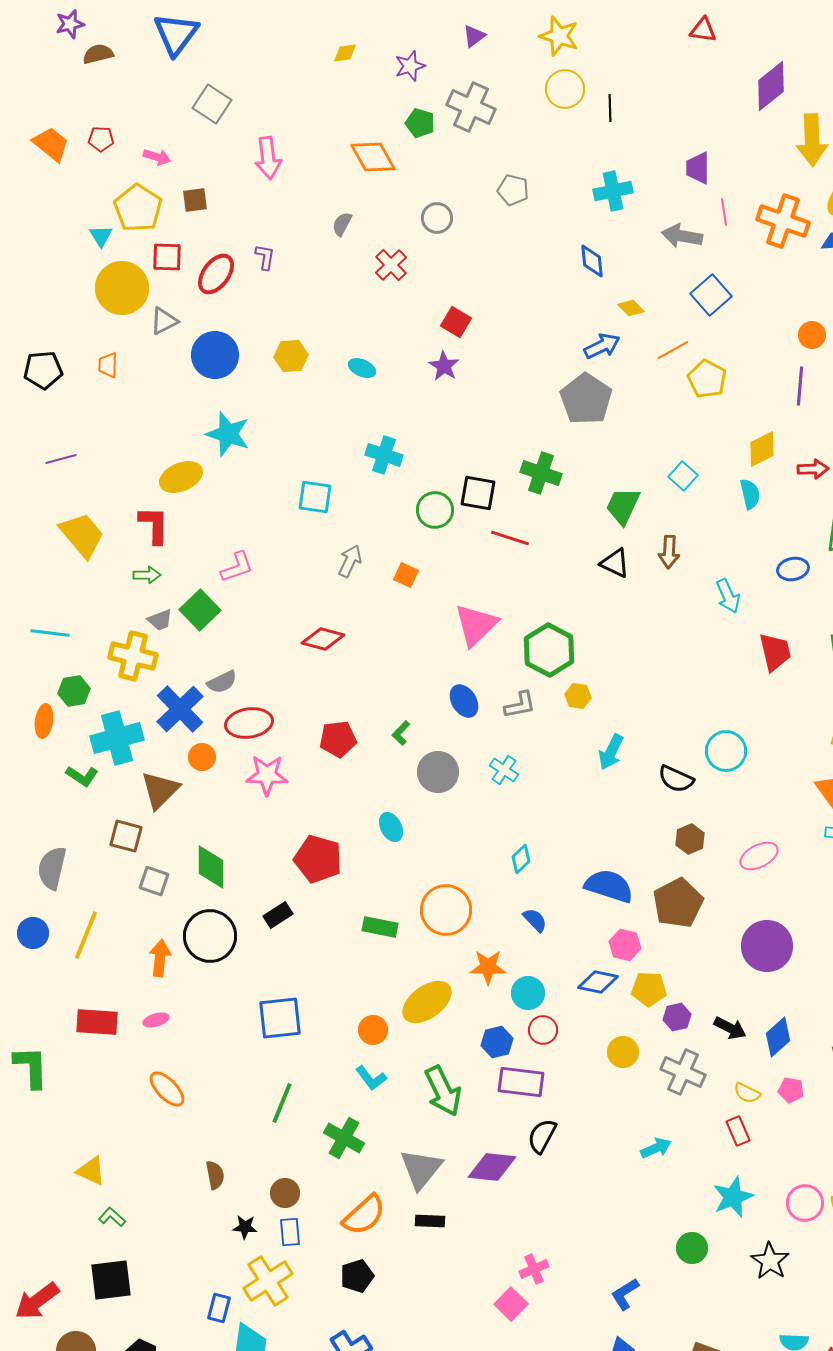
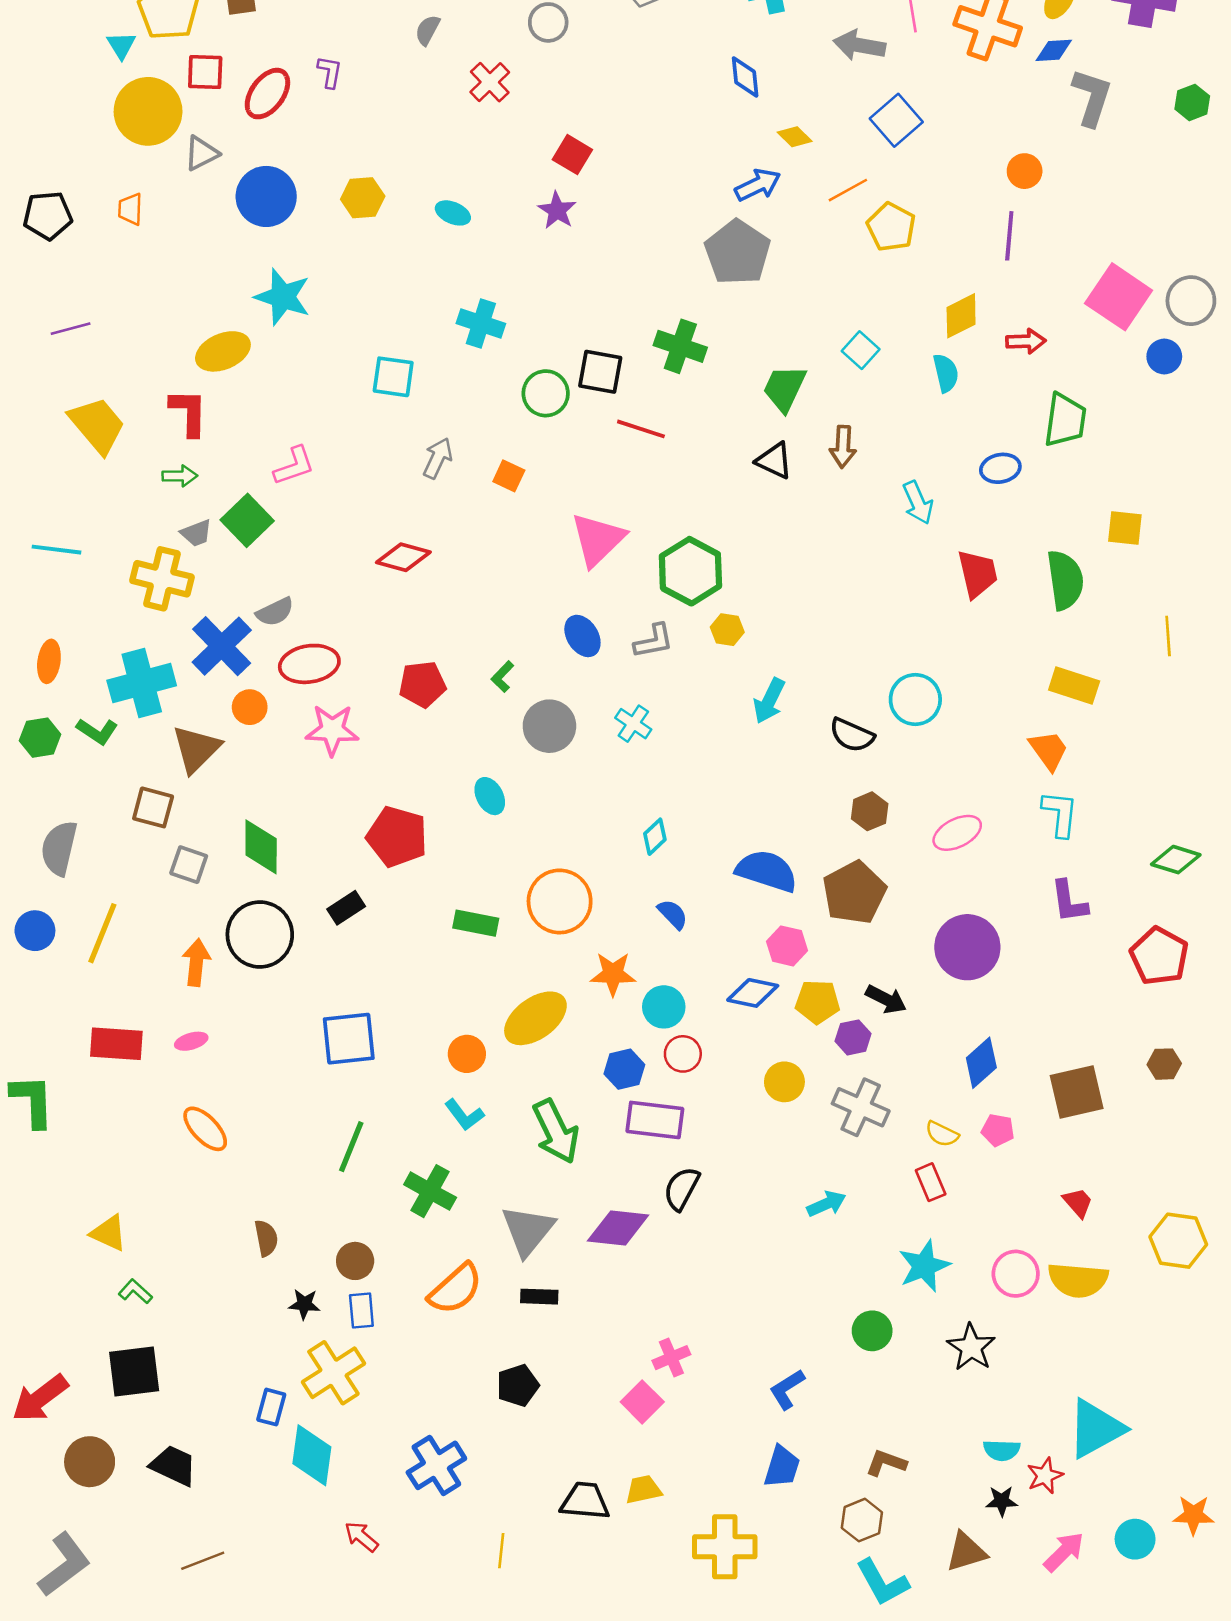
green hexagon: (74, 691) -> (40, 738), moved
black arrow: (730, 1028) -> (886, 999), moved
black pentagon: (357, 1276) -> (518, 1385), moved

